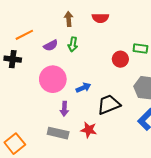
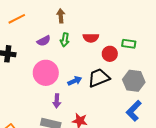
red semicircle: (100, 18) -> (91, 38), moved
orange line: (24, 35) -> (17, 19), moved
black trapezoid: (109, 105) -> (99, 78), moved

